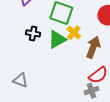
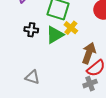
brown arrow: (93, 47) -> (89, 53), moved
gray triangle: (20, 80) -> (32, 77), moved

